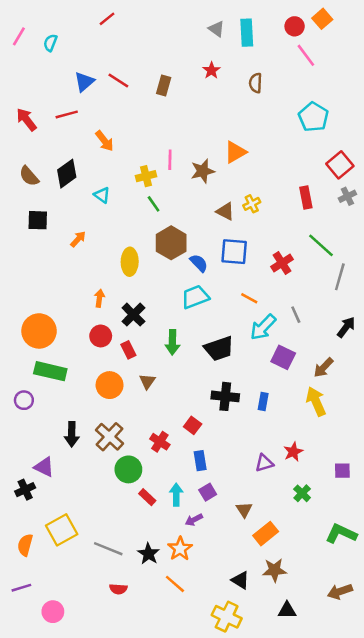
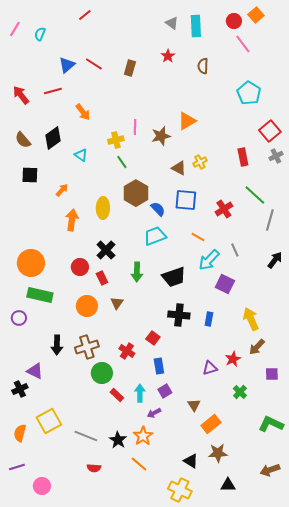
orange arrow: (99, 298) -> (72, 220), moved, size x1.5
brown arrow: (323, 367) -> (257, 347), moved
brown cross: (110, 437) -> (87, 347), turned 30

